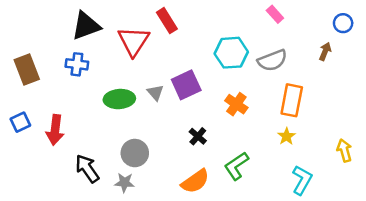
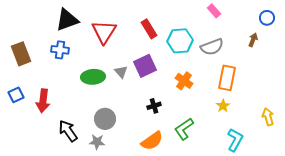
red rectangle: (167, 21) -> (149, 29), moved
black cross: (198, 136) -> (154, 106), turned 32

